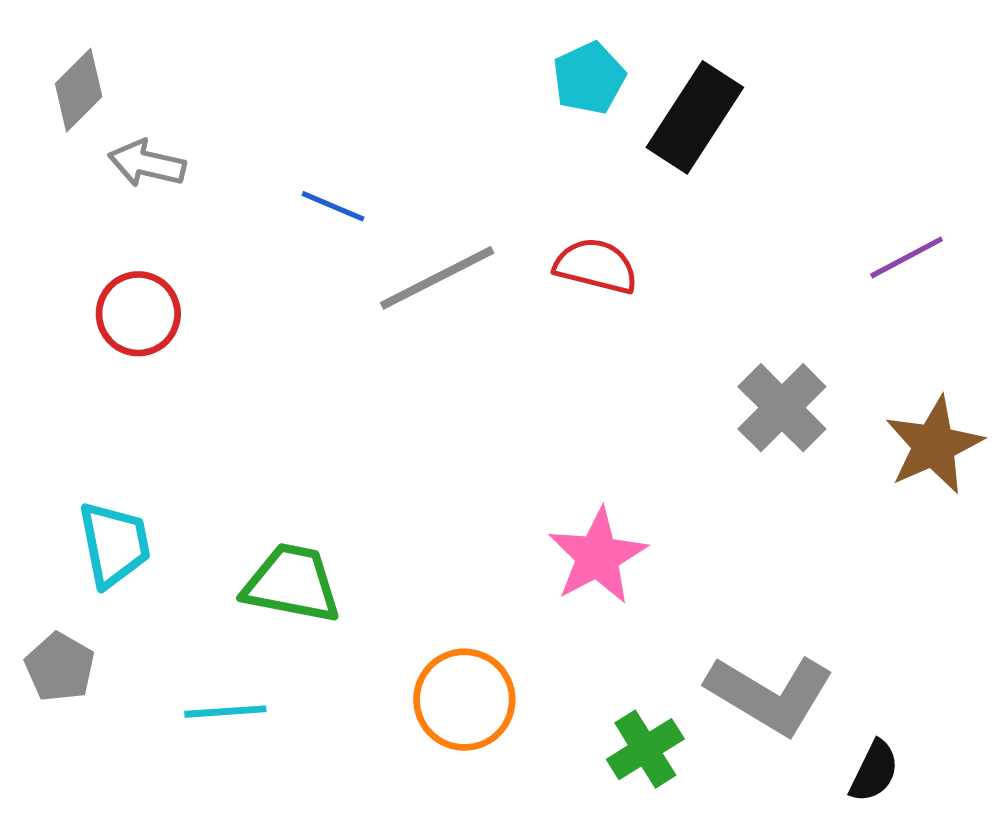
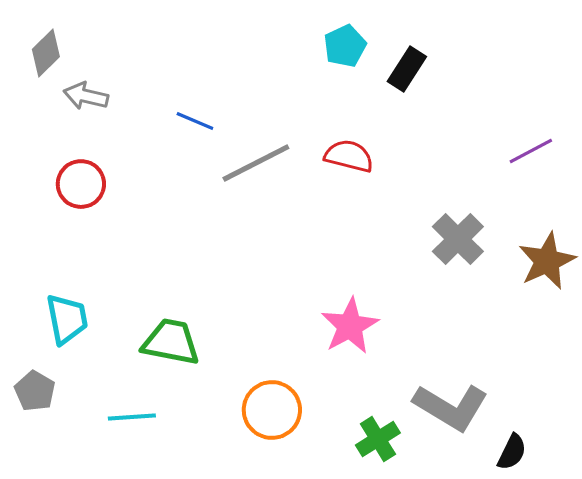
black rectangle: (695, 117) -> (407, 69), size x0.7

